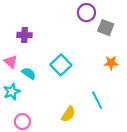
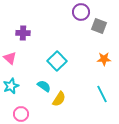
cyan semicircle: (29, 73) -> (44, 86), moved
cyan line: (97, 100) -> (102, 94), moved
yellow semicircle: (68, 114) -> (59, 99), moved

